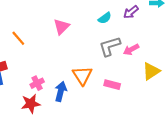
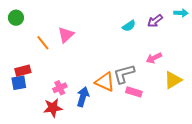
pink triangle: (61, 27) -> (66, 35), moved
gray L-shape: (110, 46) -> (124, 74), moved
orange triangle: (82, 76) -> (105, 82), turned -35

